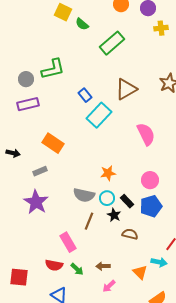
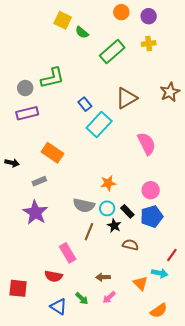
yellow cross: (161, 28) -> (149, 44), moved
green arrow: (77, 269) -> (82, 298), moved

